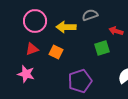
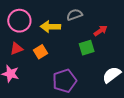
red arrow: (116, 31) -> (101, 31), turned 128
orange square: (56, 52) -> (40, 52), turned 32

